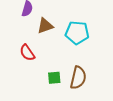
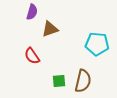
cyan pentagon: (77, 33) -> (97, 44), moved

